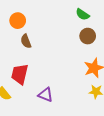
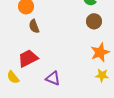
red trapezoid: (20, 74) -> (28, 58), turned 50

